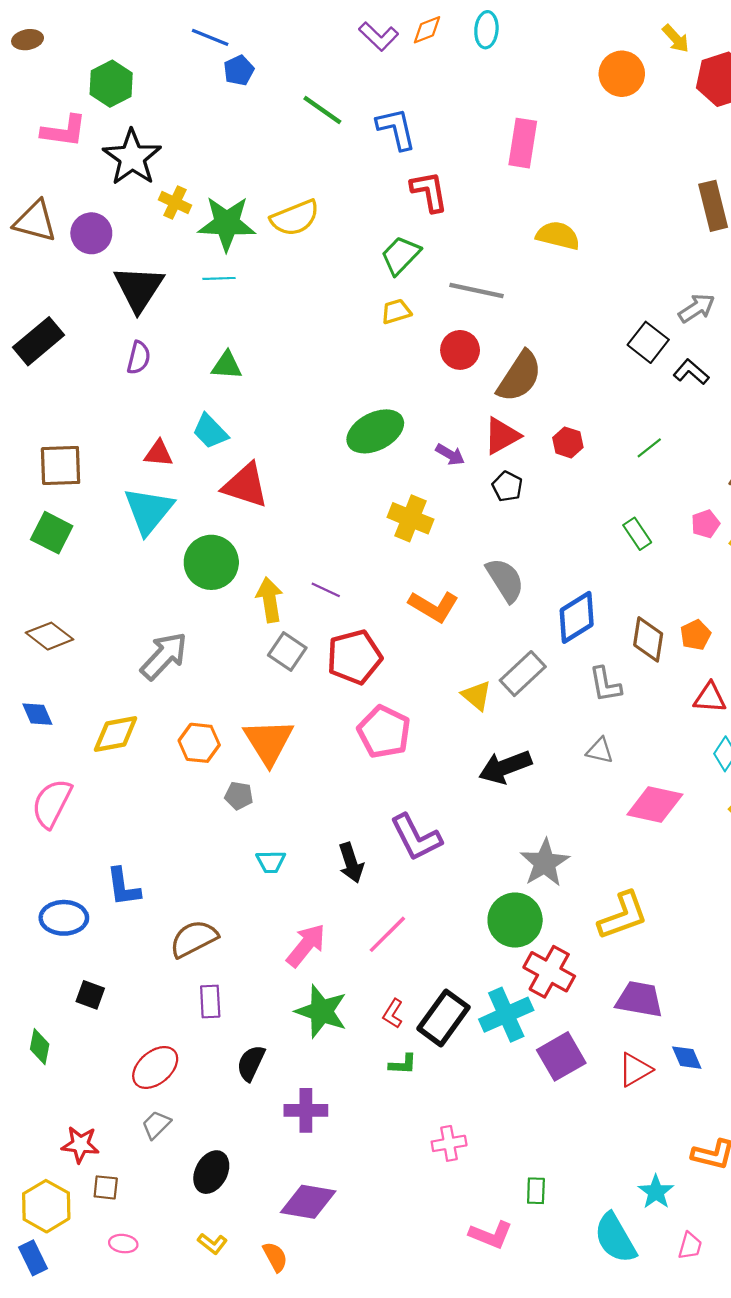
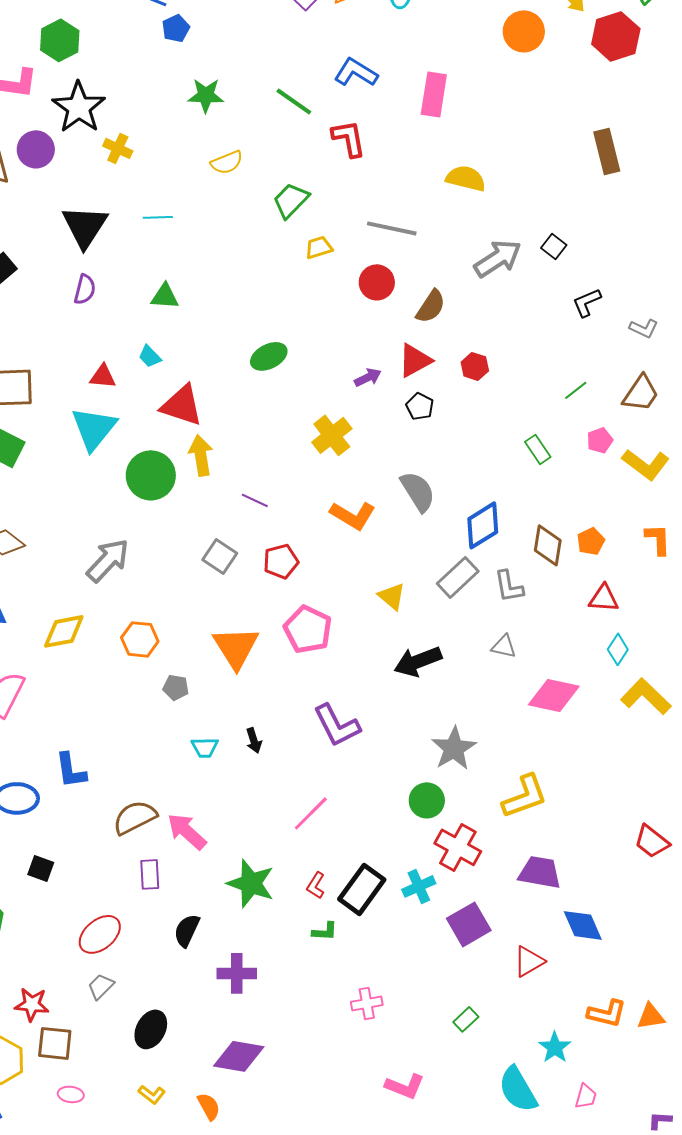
green line: (322, 110) -> (294, 101), moved
blue L-shape: (396, 129) -> (356, 72), moved, turned -45
yellow semicircle: (295, 218) -> (227, 162), size x0.7
green star: (227, 223) -> (206, 95), moved, size x0.7
purple circle: (91, 233) -> (36, 149), moved
green trapezoid: (401, 255) -> (291, 200), moved
gray arrow: (697, 308) -> (498, 258), moved, size x1.4
black square: (648, 342) -> (554, 246), moved, size x0.7
black L-shape: (691, 372) -> (587, 302), turned -64
brown semicircle: (519, 376) -> (431, 306), size x0.7
cyan trapezoid: (210, 431) -> (150, 356), size x0.7
green ellipse: (375, 431) -> (269, 356), moved, size x0.7
green line: (649, 448) -> (576, 390), moved
purple arrow: (450, 455) -> (368, 377), turned -56
yellow cross: (410, 518) -> (332, 435), turned 30
yellow arrow: (270, 600) -> (201, 455), moved
red pentagon: (354, 657) -> (281, 561), size x0.7
gray rectangle: (523, 674) -> (458, 577), moved
orange triangle: (269, 742) -> (236, 647), moved
black arrow: (351, 863) -> (254, 740), moved, size x0.7
green circle: (515, 920) -> (427, 800), size x0.7
pink arrow: (306, 945) -> (187, 831), moved, turned -87
cyan cross: (506, 1015) -> (419, 886), size x0.7
blue diamond: (687, 1058) -> (583, 925), size x1.4
red triangle: (635, 1070) -> (529, 961), moved
brown square: (106, 1187) -> (55, 1043), size x1.5
green rectangle: (536, 1191) -> (466, 1019), moved, turned 45

